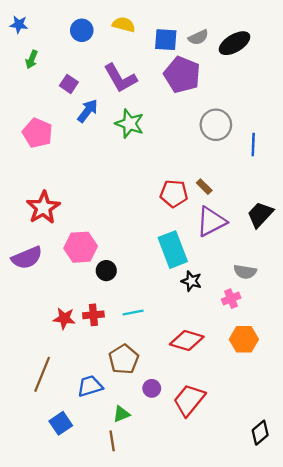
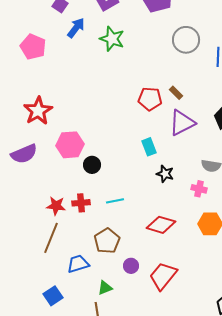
cyan rectangle: (173, 250) -> (149, 147), size x0.6
pink cross: (231, 299) -> (199, 189), turned 35
brown line: (42, 374) -> (51, 238), moved

